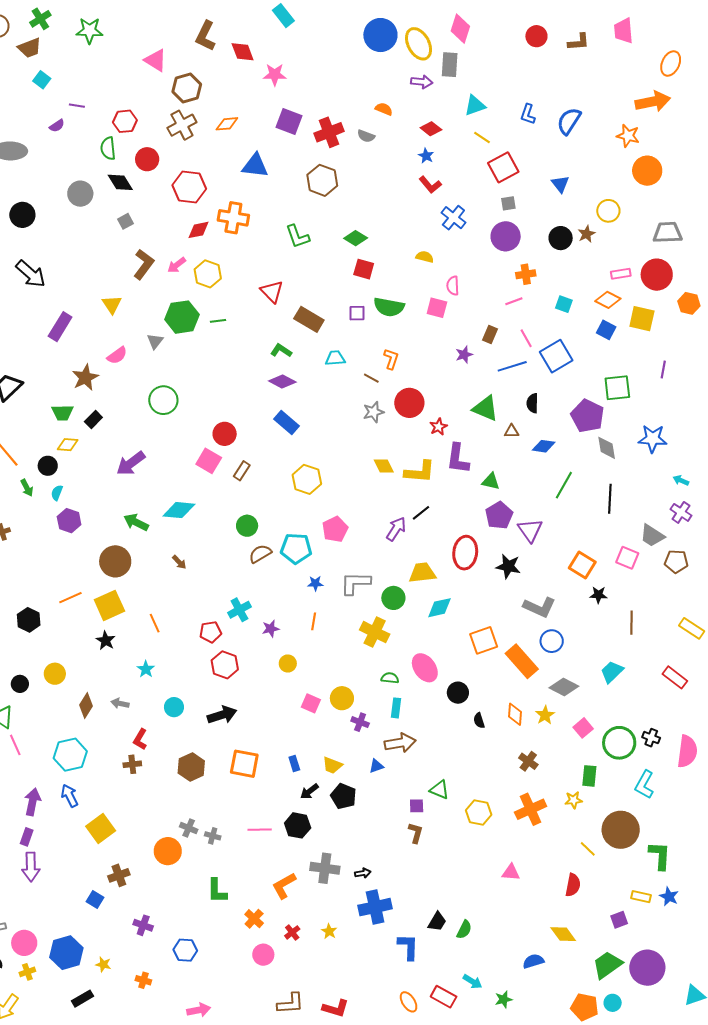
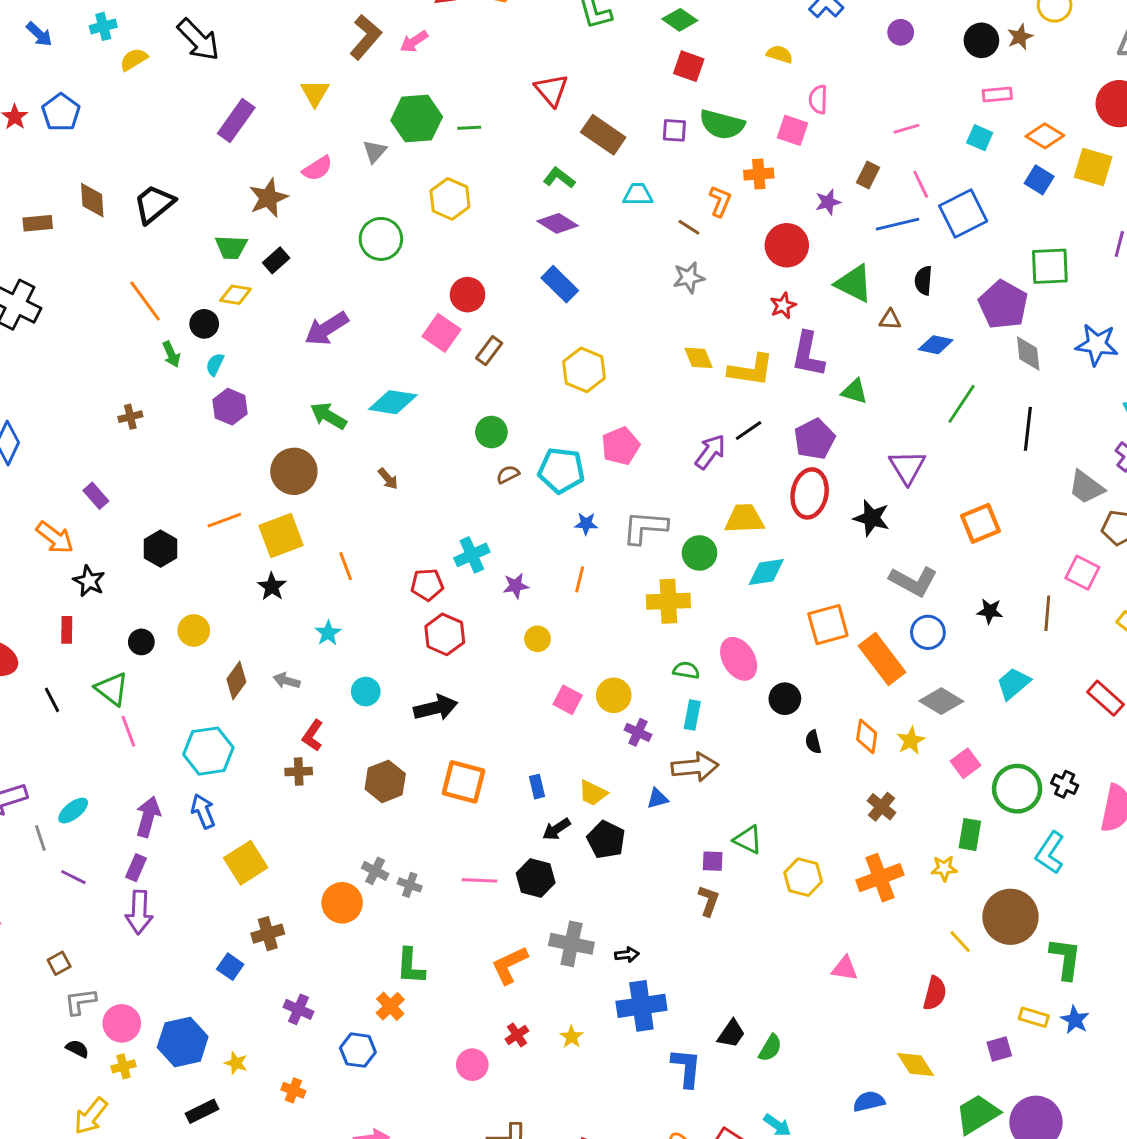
purple circle: (506, 236) -> (901, 32), size x0.6
yellow hexagon: (208, 274) -> (450, 199), moved
orange cross: (526, 274) -> (759, 174), moved
pink rectangle: (621, 274) -> (997, 94), moved
red circle: (409, 403) -> (787, 245), moved
purple pentagon: (499, 515) -> (815, 439), moved
brown semicircle: (260, 554) -> (508, 474), size x0.7
pink square: (627, 558) -> (1082, 573), moved
orange square: (582, 565) -> (981, 523), turned 32
black star: (598, 595) -> (990, 611), moved
yellow cross: (375, 632) -> (668, 601), turned -32
orange cross: (254, 919) -> (390, 1006), moved

